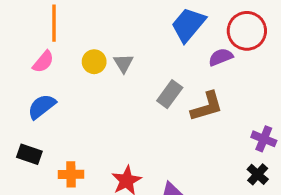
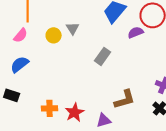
gray triangle: (123, 63) -> (73, 28), moved
brown L-shape: (207, 106) -> (125, 99), moved
orange cross: (71, 174) -> (50, 108), moved

